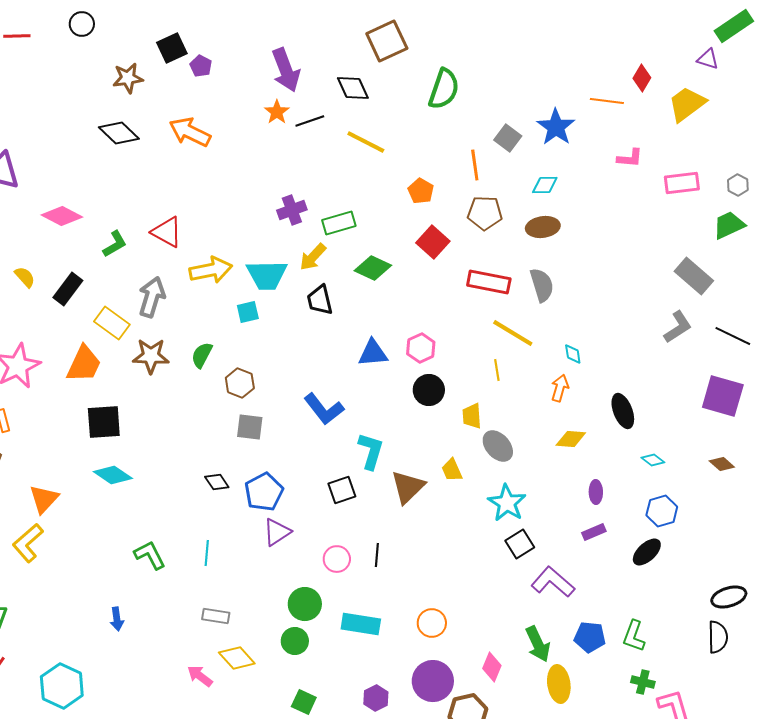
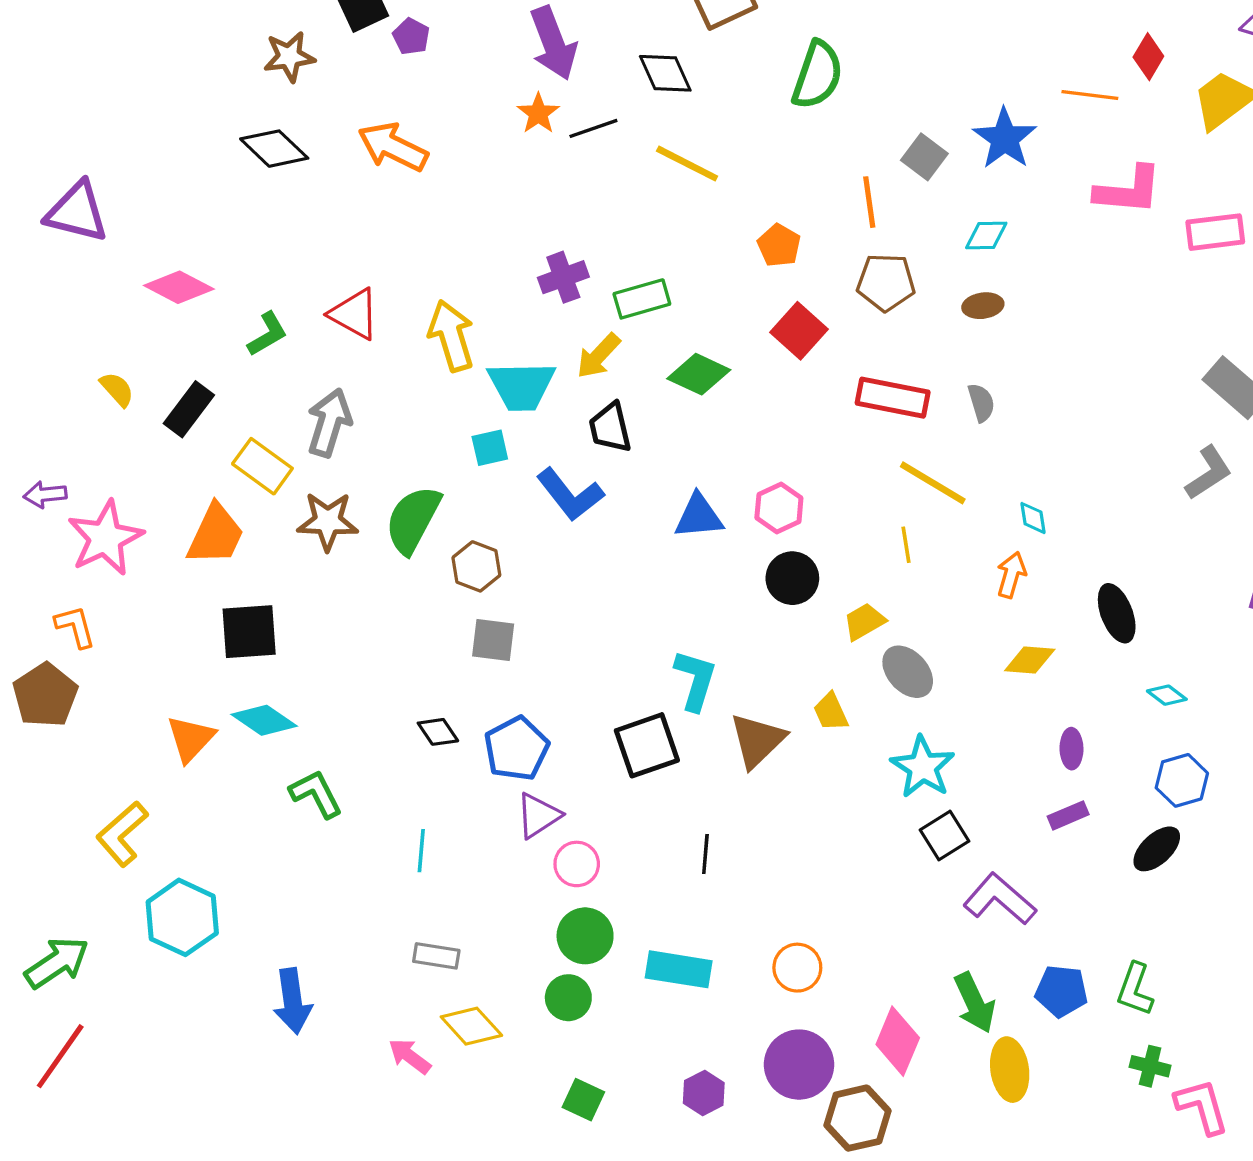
pink L-shape: (630, 158) -> (1128, 190), size x1.6
brown ellipse: (543, 227) -> (983, 306), size x0.7
yellow arrow: (211, 270) -> (451, 336), moved, turned -96
gray semicircle: (542, 285) -> (981, 403), size x0.7
green semicircle: (202, 355) -> (413, 520), size x1.6
blue L-shape: (324, 409) -> (570, 495), moved
yellow trapezoid: (472, 416) -> (864, 622), turned 64
black square: (342, 490) -> (647, 745), size x1.4
orange triangle: (44, 499) -> (191, 739), moved
green L-shape: (150, 555) -> (316, 794), moved
pink circle: (337, 559) -> (577, 864), moved
blue arrow: (117, 619) -> (293, 1001), moved, size x1.6
pink diamond: (492, 667) -> (898, 1041), size x1.4
cyan hexagon: (62, 686) -> (182, 917), moved

